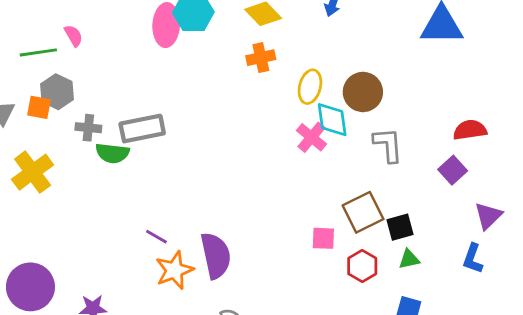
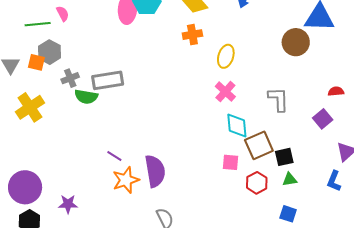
brown circle: (363, 92) -> (296, 42), moved
cyan diamond: (332, 120) -> (237, 126), moved
gray cross: (88, 128) -> (70, 78), turned -30
red semicircle: (470, 130) -> (336, 91), size x0.7

